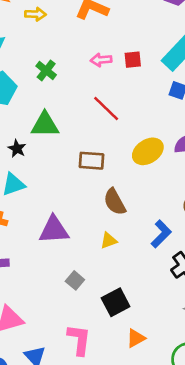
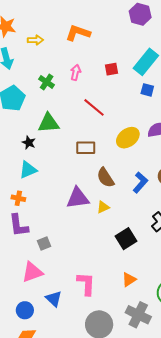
pink arrow: (101, 60) -> (76, 72), moved, turned 112
purple triangle: (54, 230) -> (78, 198), moved
blue L-shape: (161, 234) -> (140, 182), moved
gray square: (75, 280) -> (44, 243), moved, turned 32
black square: (116, 302) -> (126, 239), moved

